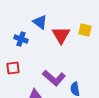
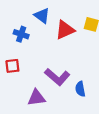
red triangle: (61, 35) -> (65, 30), turned 36

